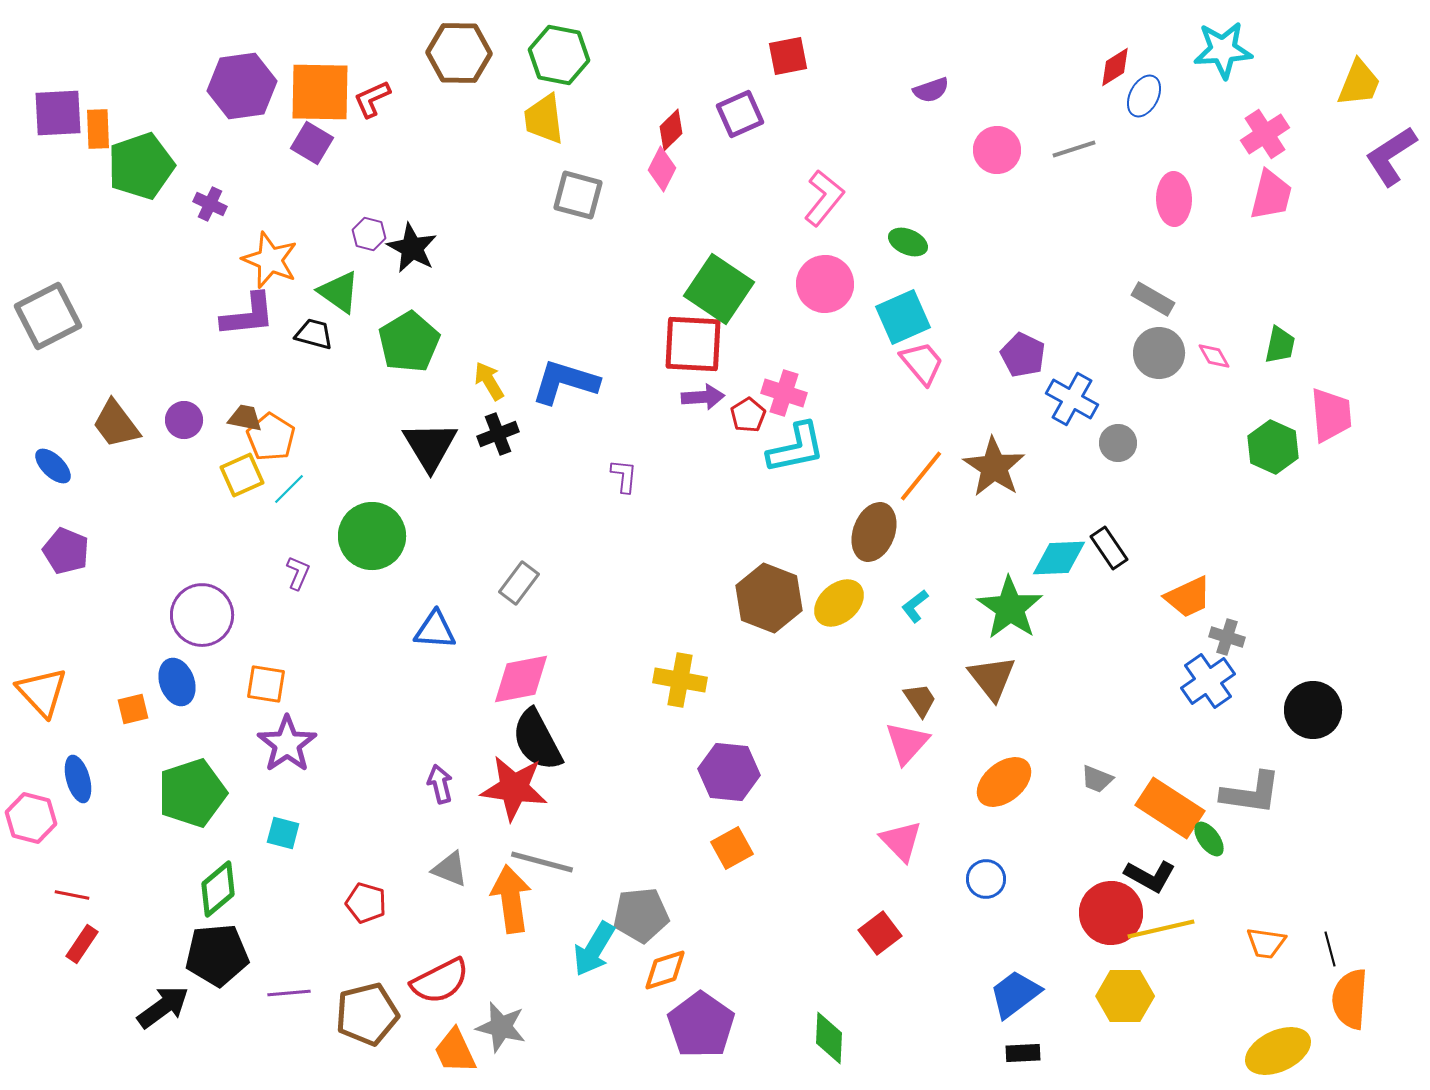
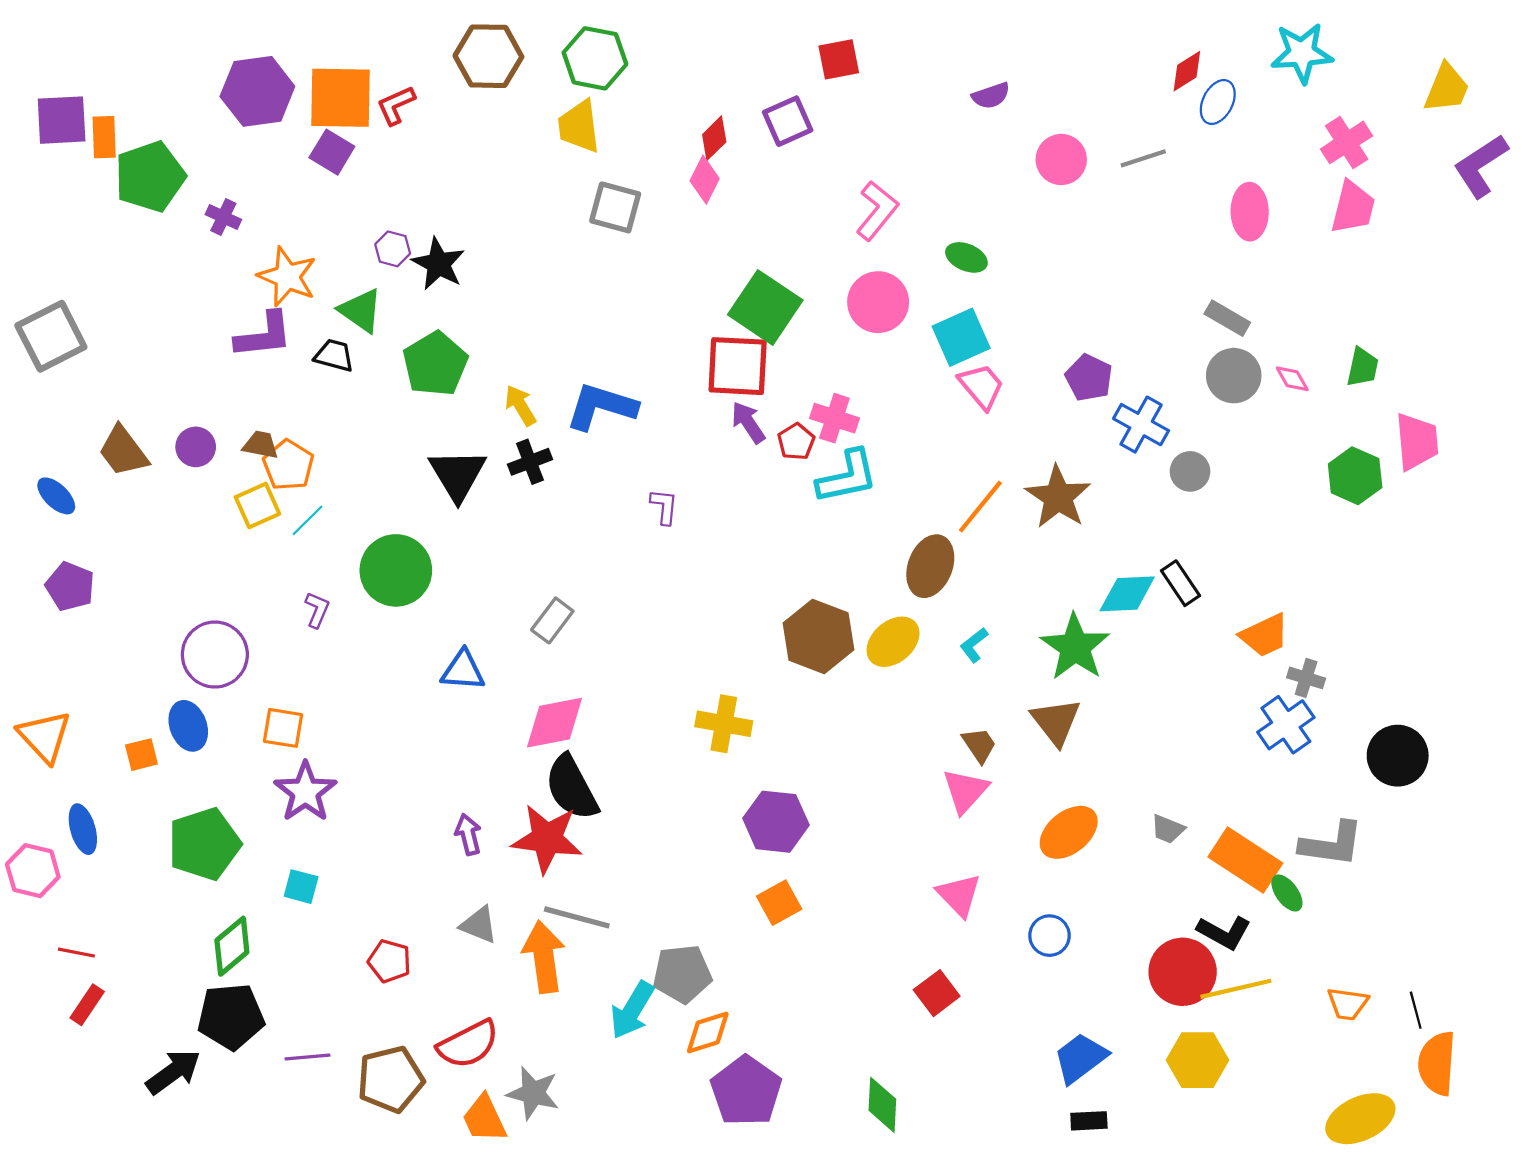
purple arrow: (703, 397) -> (748, 422), turned -120

